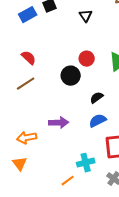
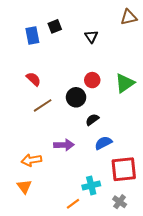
blue rectangle: (28, 15) -> (32, 35), turned -72
brown line: (26, 84) -> (43, 105), moved
black semicircle: (97, 98) -> (92, 120), moved

